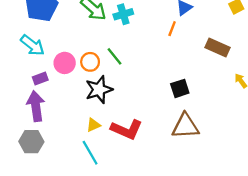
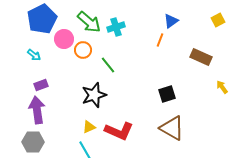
cyan arrow: (32, 45) -> (34, 55), size x0.6
orange circle: (90, 62) -> (83, 50), moved
pink circle: (65, 63) -> (64, 39), moved
brown triangle: (185, 126) -> (172, 128), turned 32

